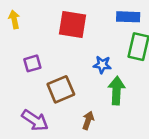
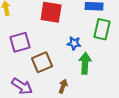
purple square: (32, 63) -> (20, 42), size x1.5

